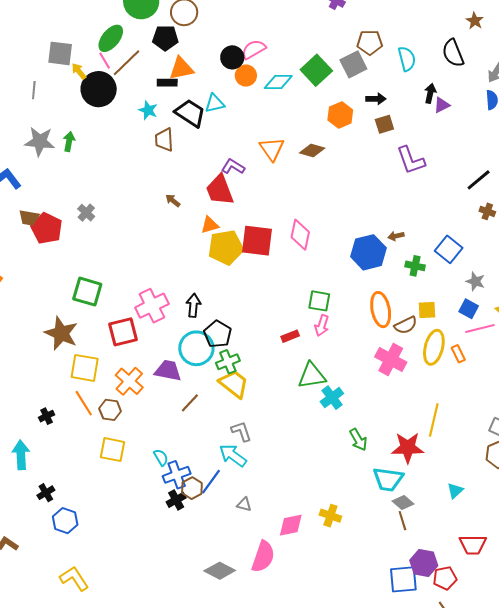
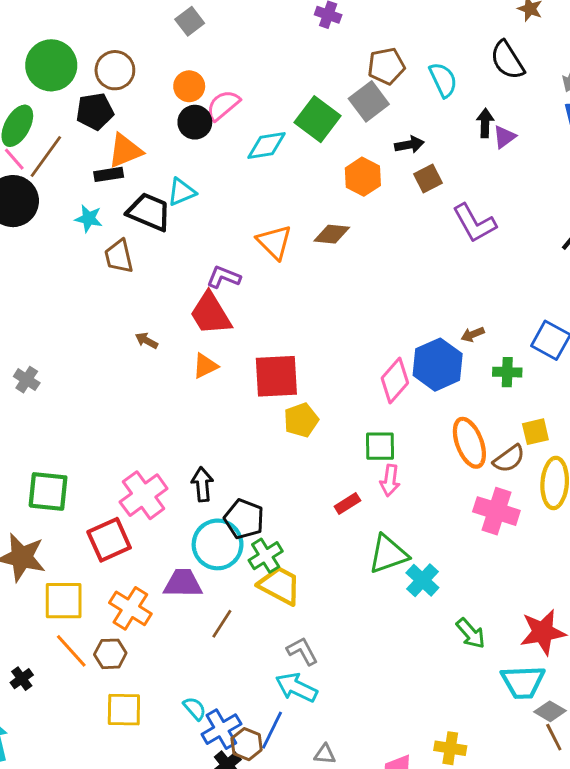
orange circle: (246, 76) -> (189, 86), moved
pink diamond: (300, 235) -> (395, 381), moved, turned 40
yellow pentagon: (226, 247) -> (301, 420), moved, size x0.7

